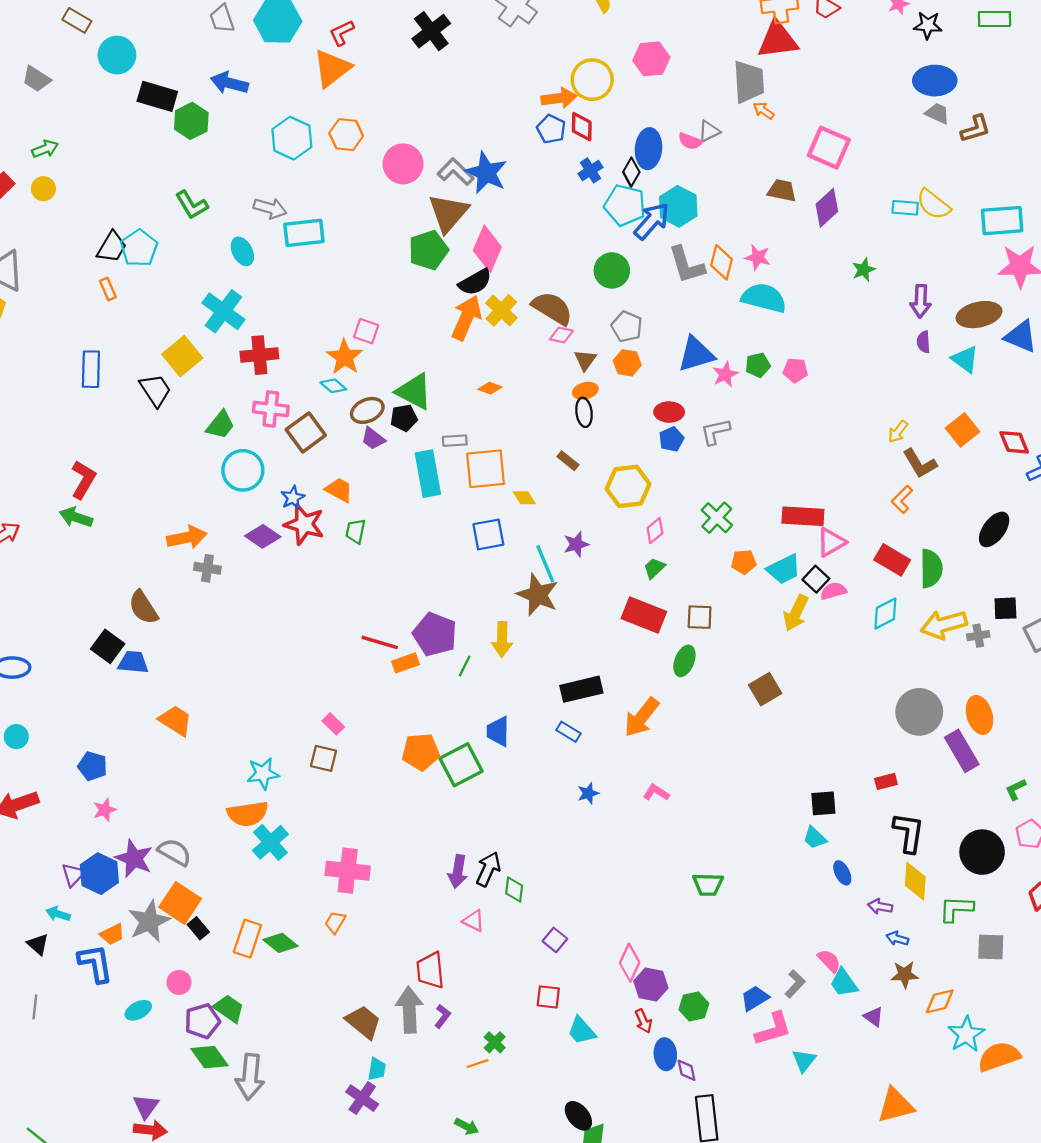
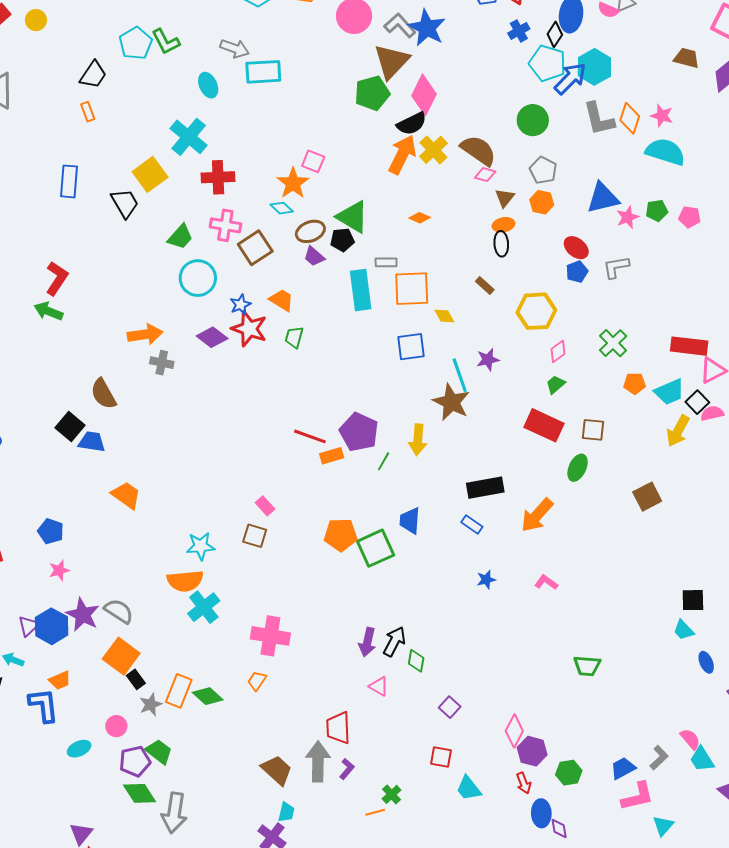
cyan pentagon: (139, 248) -> (136, 43), moved
red ellipse: (669, 412) -> (576, 248), turned 35
gray star: (149, 921) -> (151, 704), moved, size x0.6

